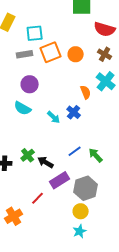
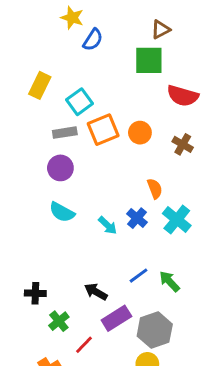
cyan square: (35, 33) -> (80, 102), turned -30
brown cross: (105, 54) -> (183, 144), moved
cyan cross: (106, 81) -> (177, 220), moved
purple circle: (30, 84) -> (60, 168), moved
green cross: (28, 155) -> (59, 321), moved

